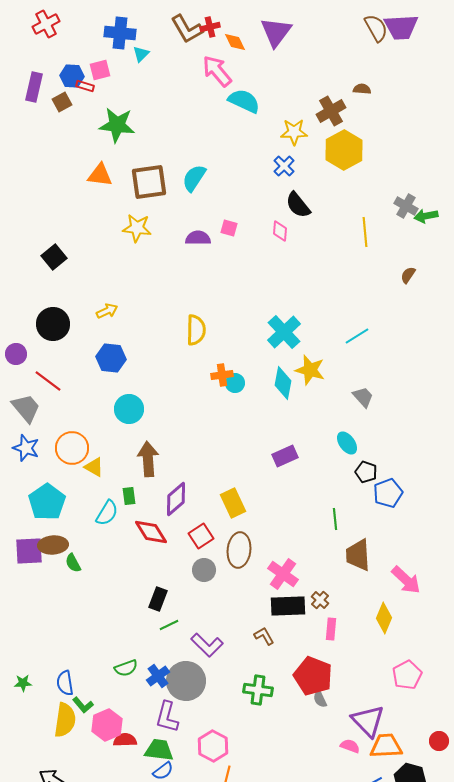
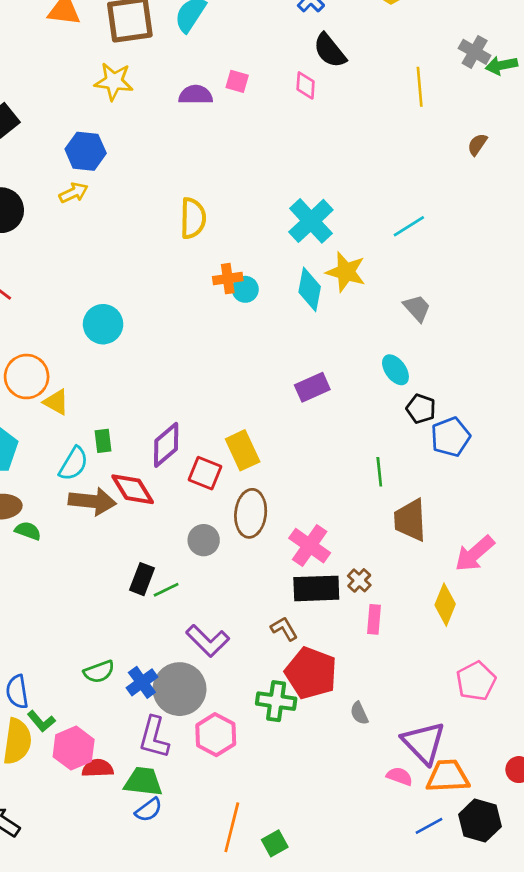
blue hexagon: (111, 358) -> (86, 151), moved
brown arrow: (148, 459) -> (92, 501), moved, turned 100
red square: (201, 536) -> (205, 473), moved, turned -35
green semicircle: (73, 563) -> (28, 531), turned 138
pink arrow: (406, 580) -> (475, 554), turned 96
green line: (169, 625) -> (166, 590), moved
red pentagon: (313, 676) -> (311, 673), moved
pink hexagon: (213, 746) -> (216, 735), moved

